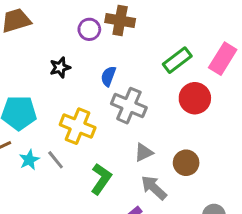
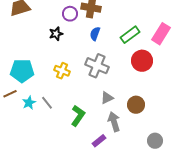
black star: (60, 67) -> (56, 34), moved
blue semicircle: (108, 76) -> (95, 34), moved
yellow cross: (78, 126) -> (62, 71), moved, size x0.7
gray arrow: (154, 188) -> (114, 122), turned 30

